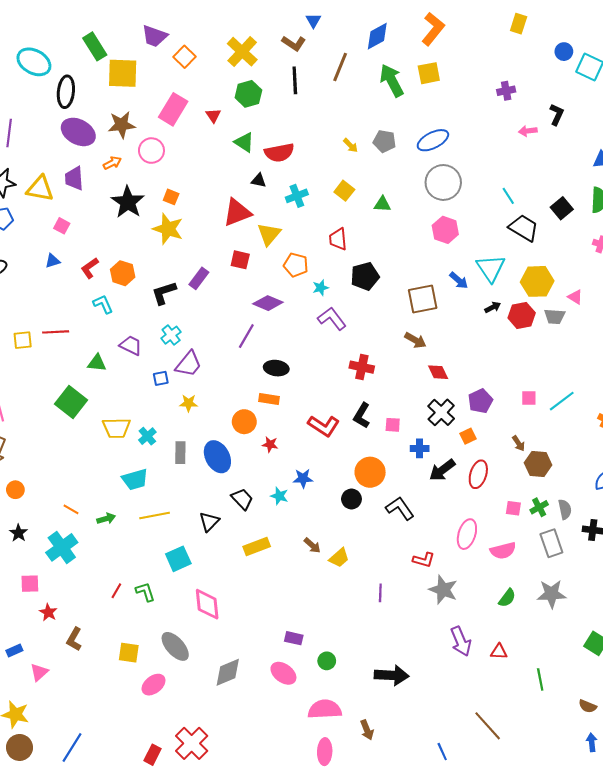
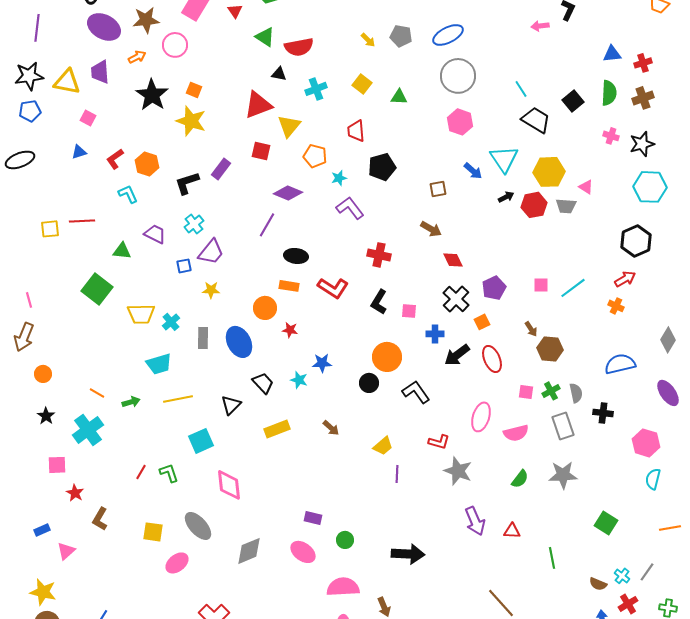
brown square: (423, 299) -> (438, 189), size x0.6
red L-shape: (324, 426) -> (333, 288), moved
red ellipse: (478, 474) -> (492, 359), turned -40
yellow trapezoid: (339, 558) -> (383, 446), moved

